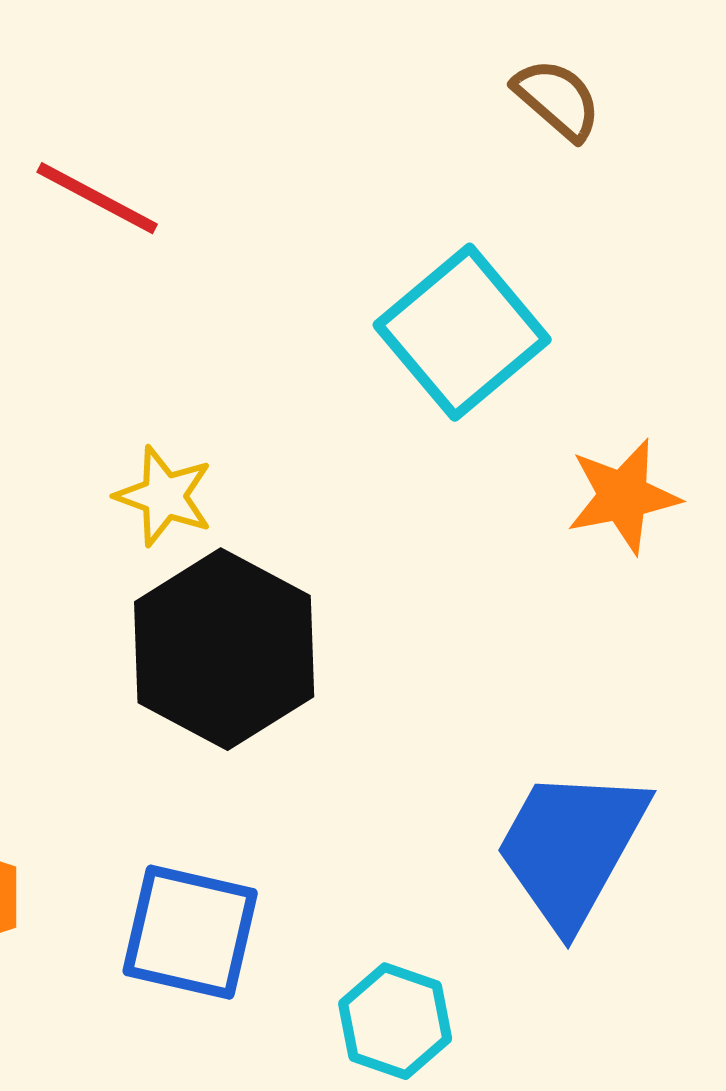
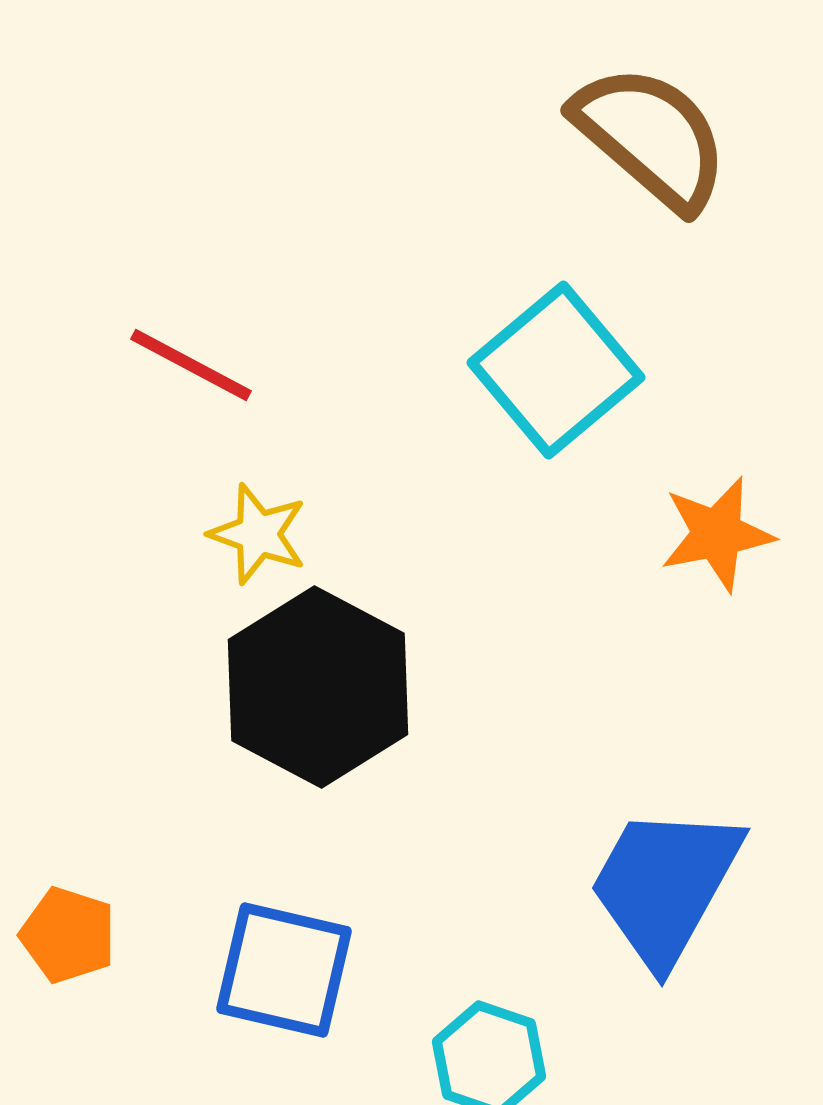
brown semicircle: (557, 99) -> (651, 137), size x1.8
red line: (97, 198) -> (191, 365), moved

